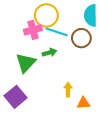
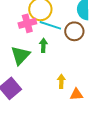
green arrow: (49, 53) -> (43, 45), turned -72

